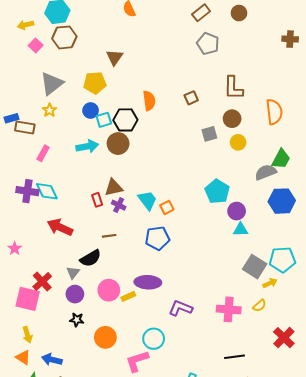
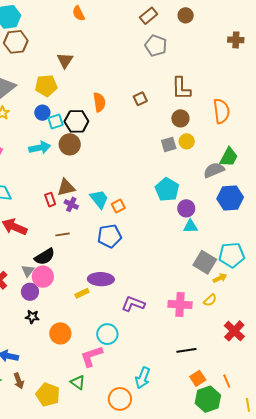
gray square: (209, 134) -> (169, 145), moved
pink circle: (109, 290) -> (43, 277), moved

